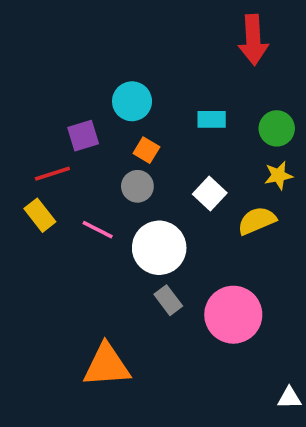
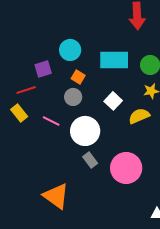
cyan rectangle: (212, 119) -> (114, 60), size x1.8
orange triangle: (107, 365) -> (56, 196), turned 40

